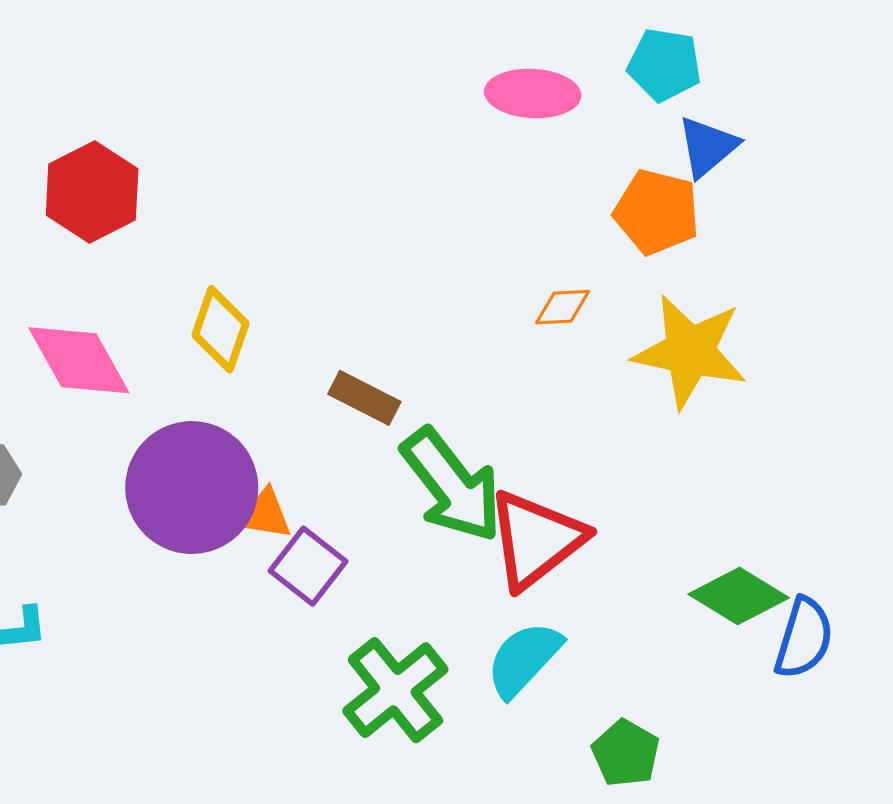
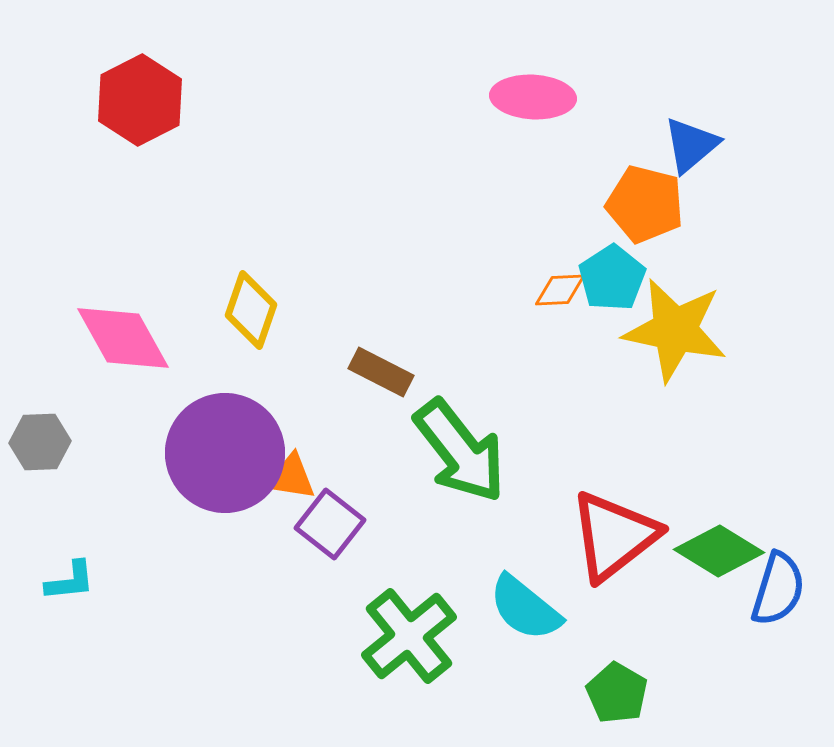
cyan pentagon: (664, 65) -> (612, 278), moved, turned 30
red hexagon: (92, 192) -> (140, 100), moved
red triangle: (536, 540) -> (614, 536), moved
cyan semicircle: (524, 659) -> (525, 608), turned -94

